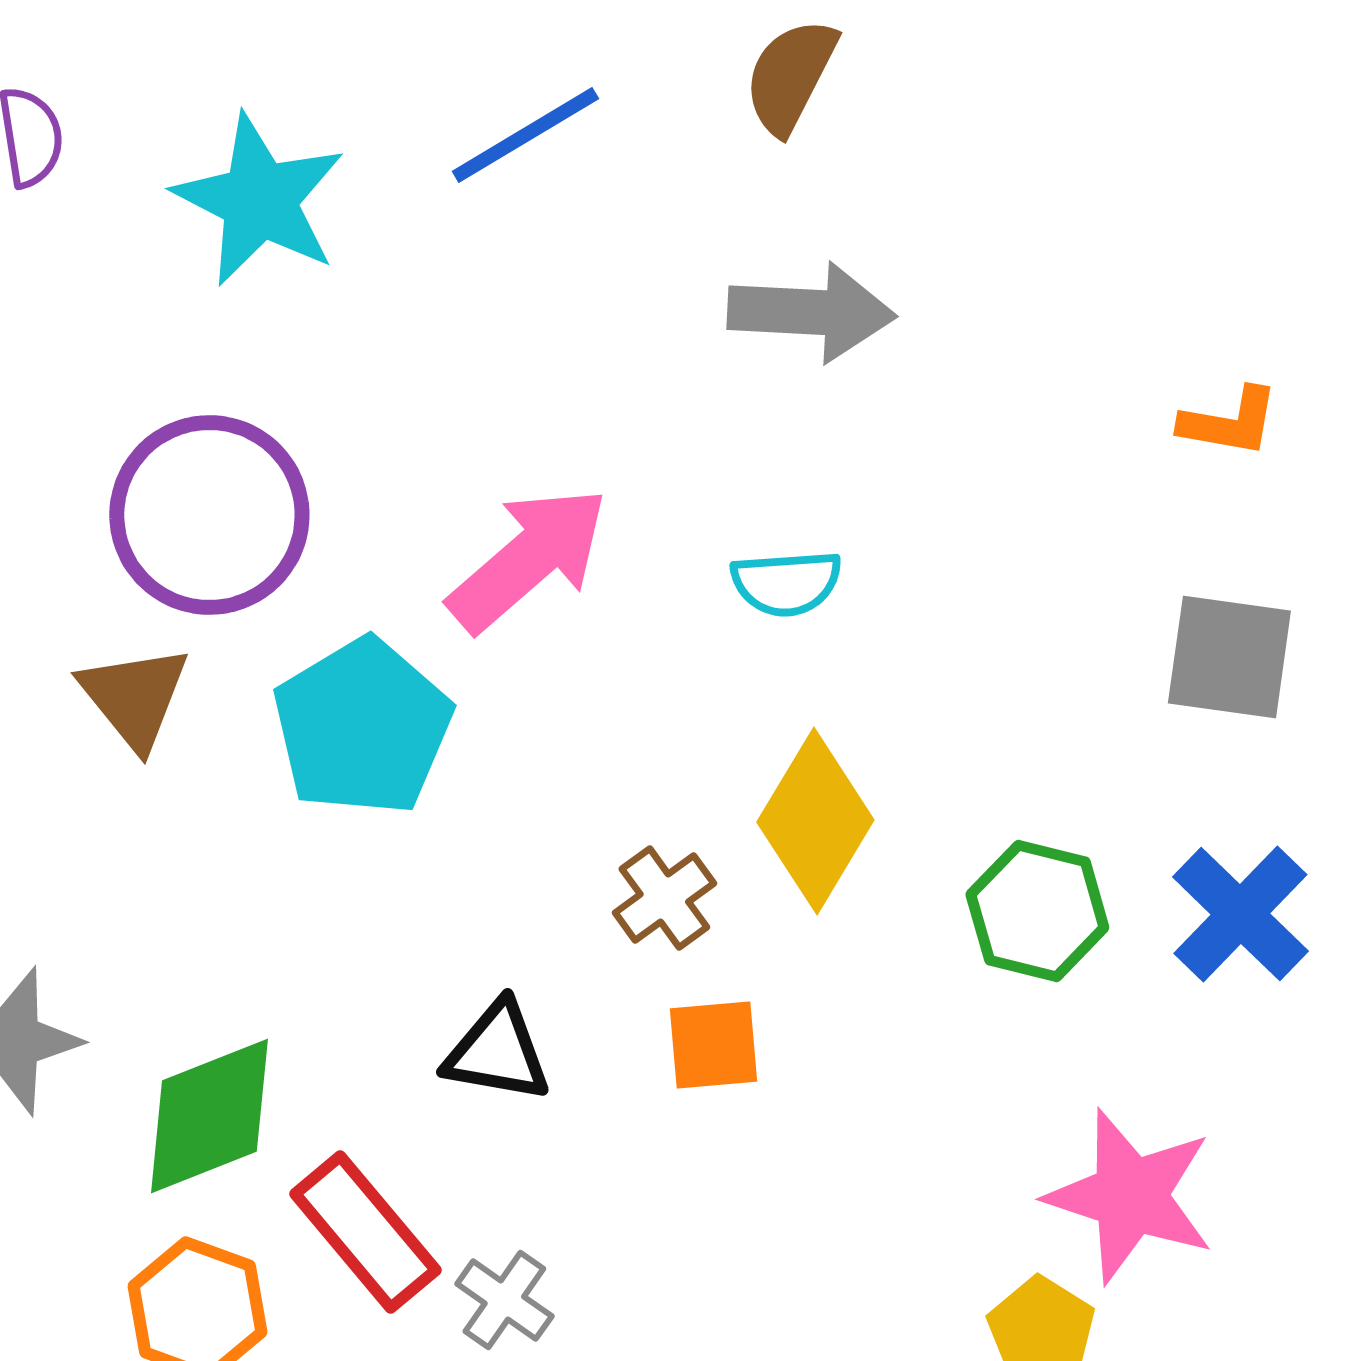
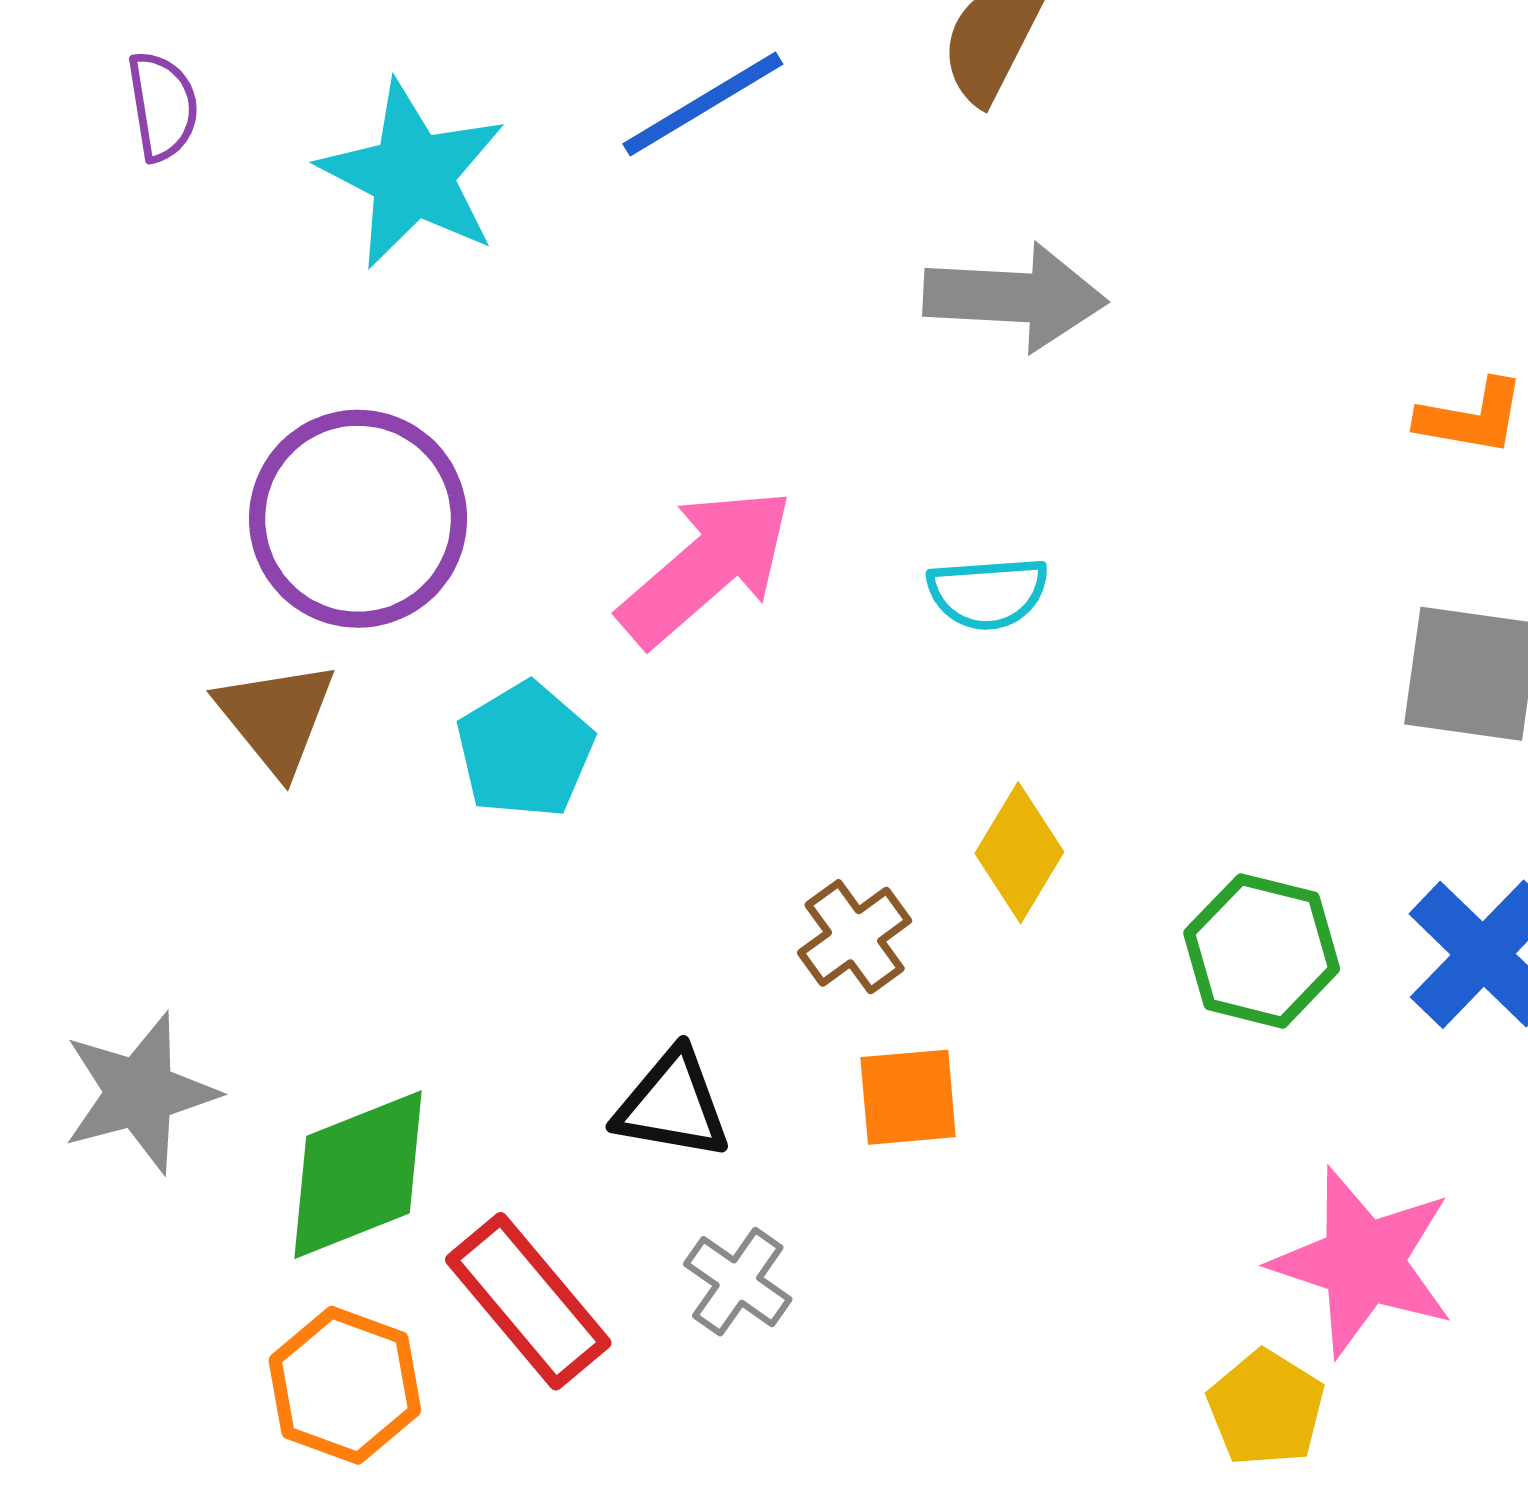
cyan pentagon: (362, 727) -> (525, 750), size x0.7
yellow diamond: (815, 821) -> (1019, 853), size x0.7
gray cross: (504, 1300) -> (738, 1282), moved

